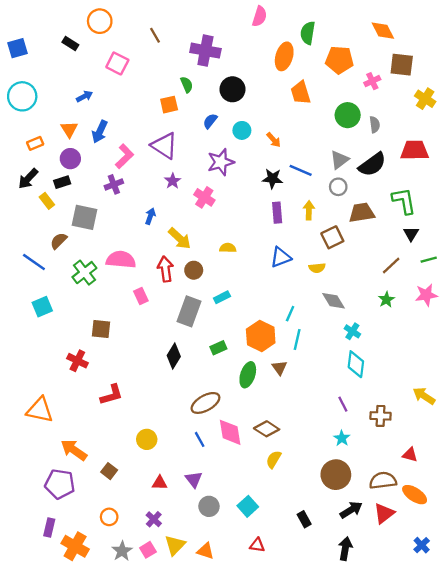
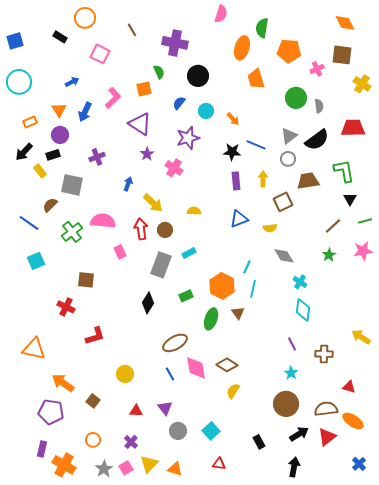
orange diamond: (383, 31) -> (345, 23), moved
pink L-shape: (124, 156) -> (113, 98), moved

